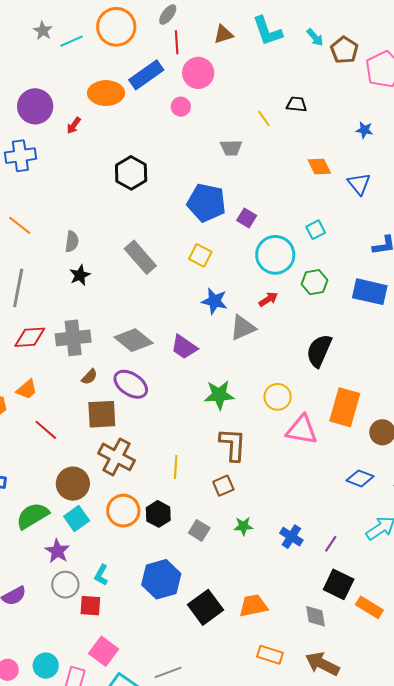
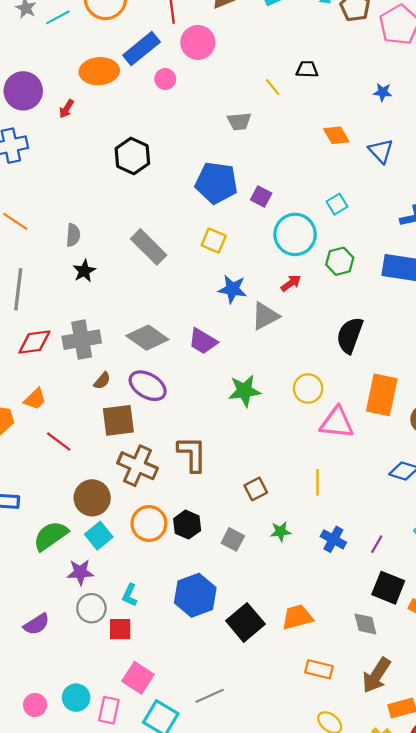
pink circle: (181, 107) -> (165, 79), moved
brown L-shape: (233, 445) -> (192, 454), moved
yellow line: (176, 467) -> (318, 482), moved
purple star: (57, 551) -> (80, 572), turned -30
brown arrow: (322, 664) -> (376, 675), turned -80

